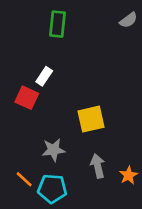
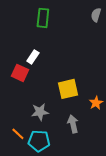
gray semicircle: (128, 20) -> (96, 15), turned 144
orange star: (128, 175) -> (96, 103), moved

